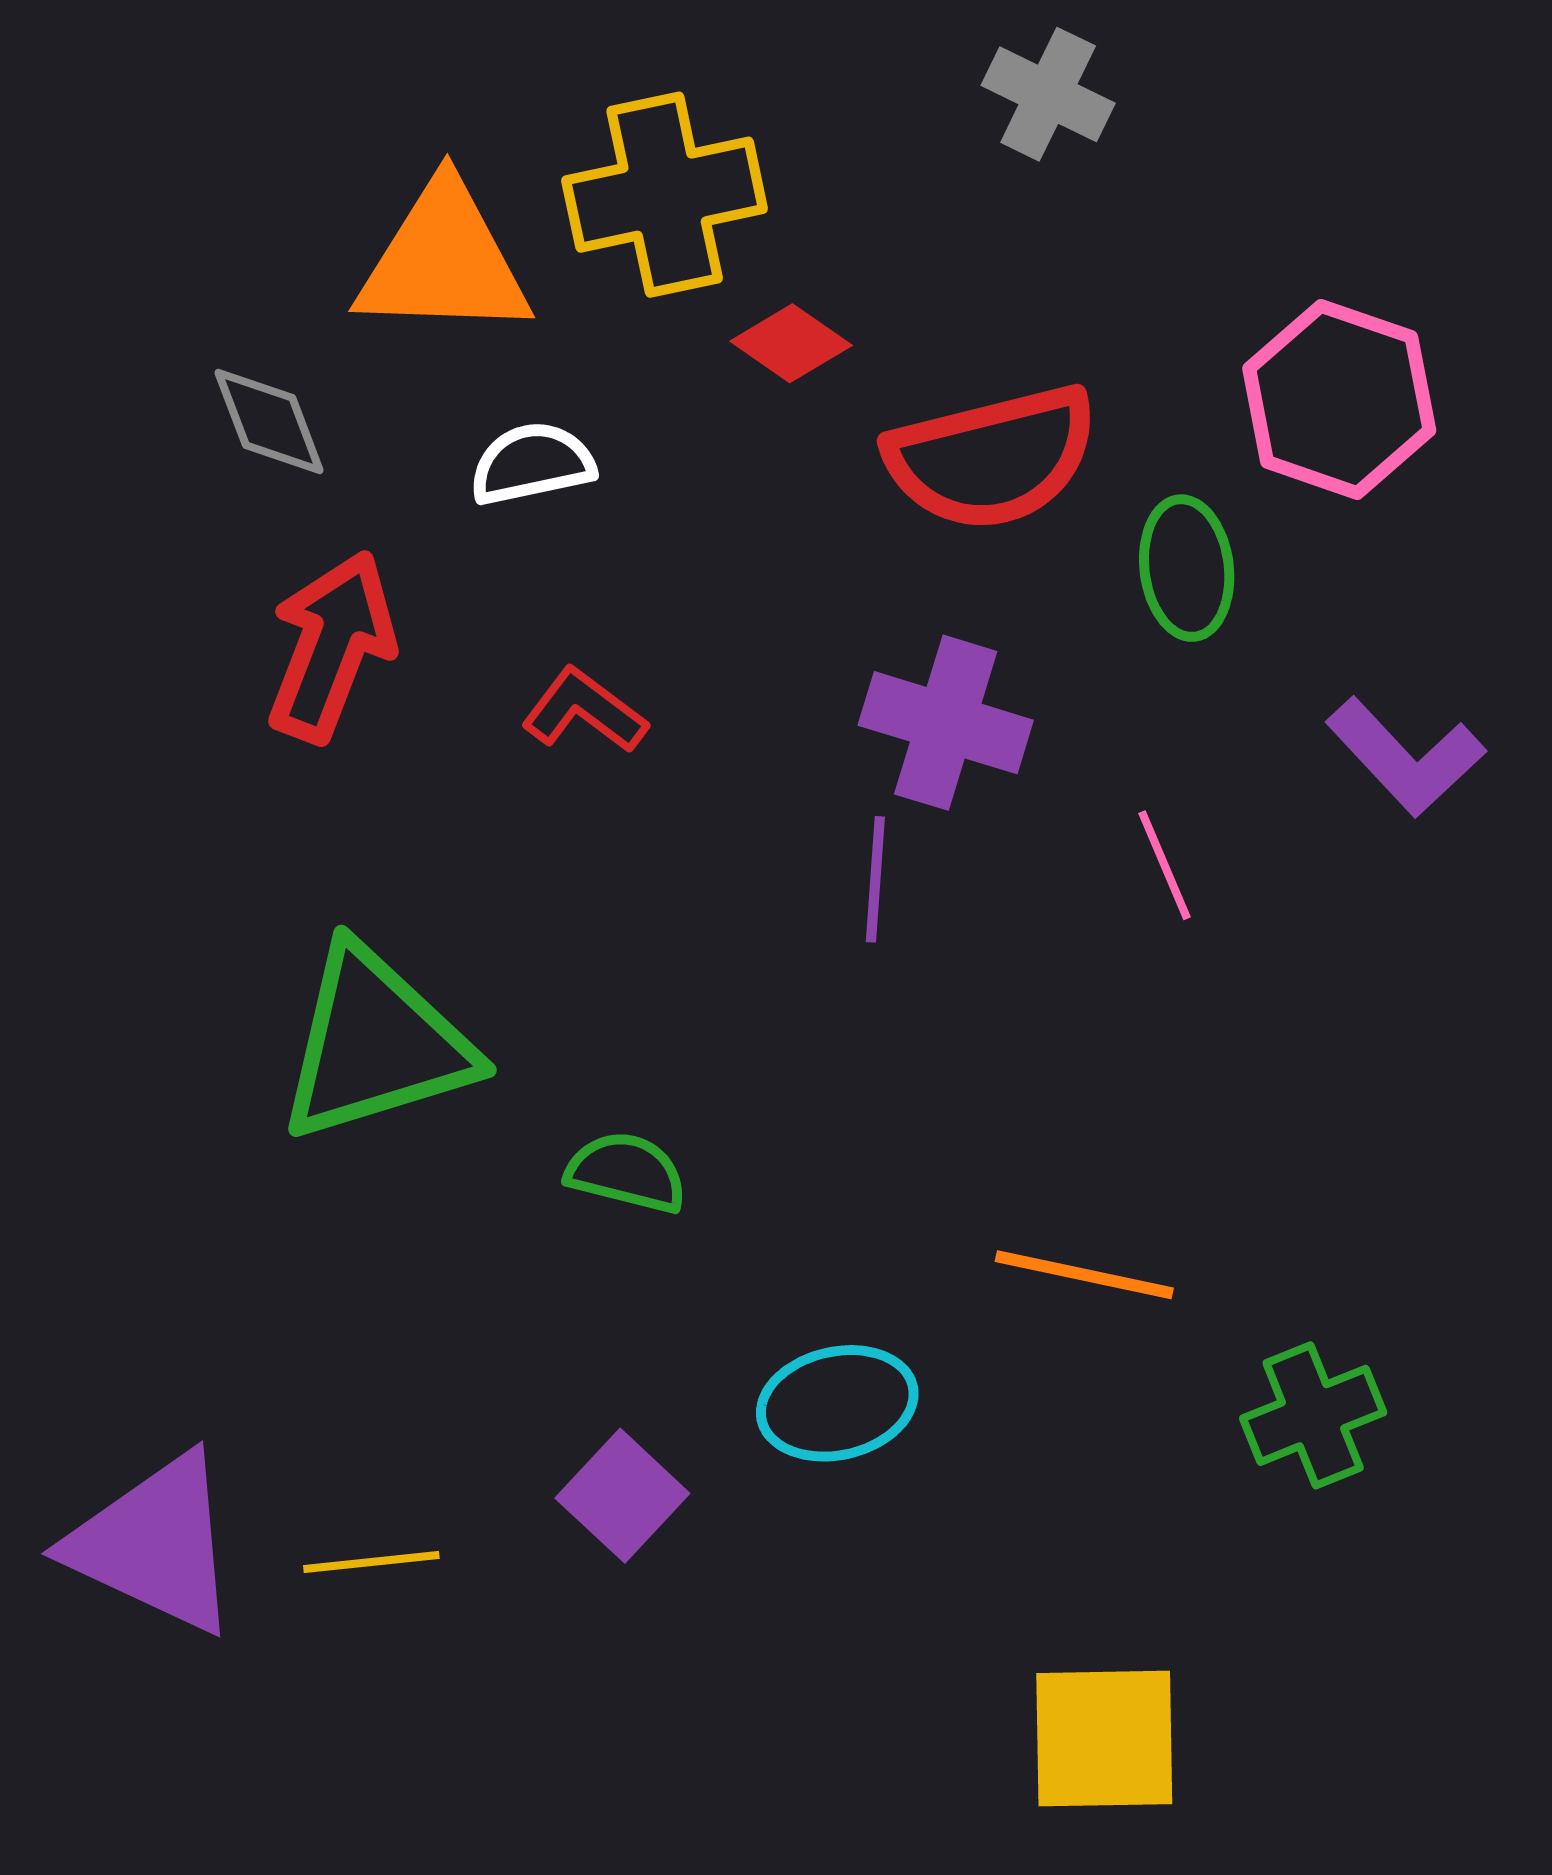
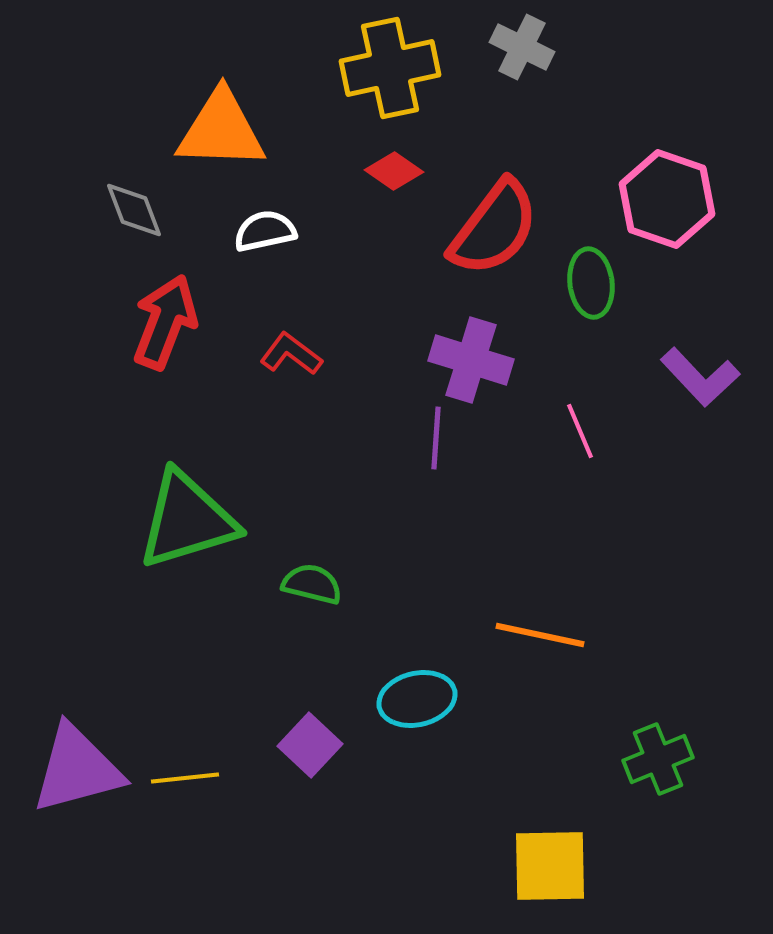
yellow cross: (665, 195) -> (390, 68), moved
red semicircle: (992, 458) -> (494, 228), turned -39
green cross: (1313, 1415) -> (658, 759), moved
purple triangle: (155, 1544) -> (77, 769), turned -40

